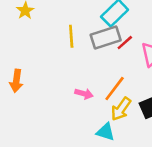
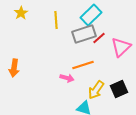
yellow line: (71, 36) -> (56, 20), moved
orange line: (115, 89) -> (83, 65), moved, turned 35

